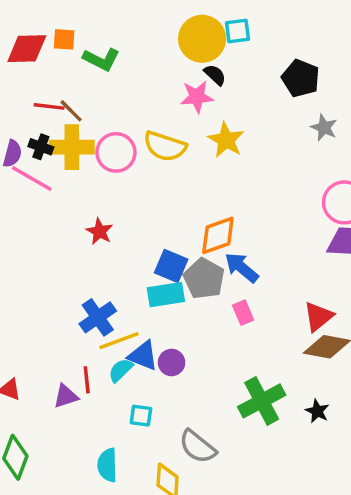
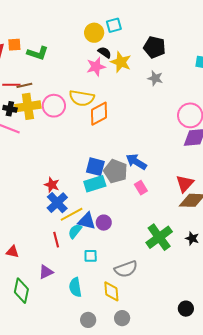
yellow circle: (202, 39) -> (94, 33), size x0.7
brown line: (71, 111) -> (24, 85), turned -49
gray star: (324, 128) -> (155, 78), moved
yellow star: (226, 140) -> (121, 62), moved
red star: (100, 231) -> (52, 185), moved
orange diamond: (218, 235) -> (99, 114), moved
purple triangle: (66, 396) -> (46, 272), moved
gray semicircle: (198, 447) -> (126, 269), turned -50

